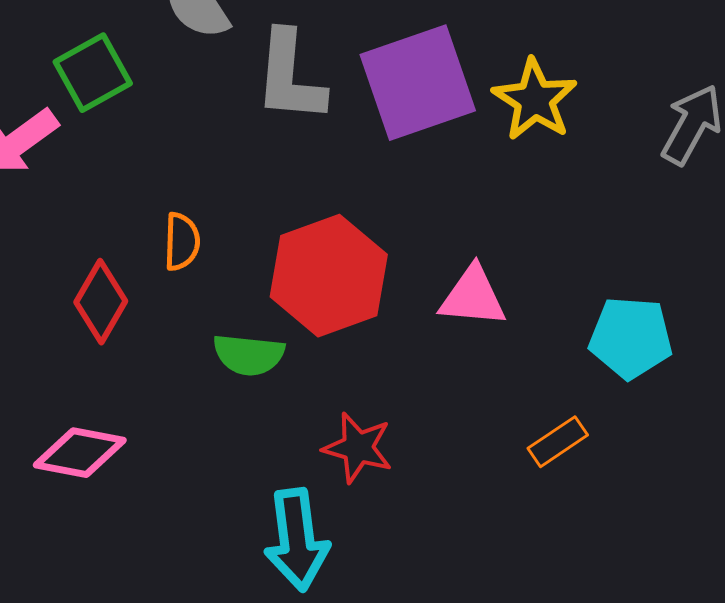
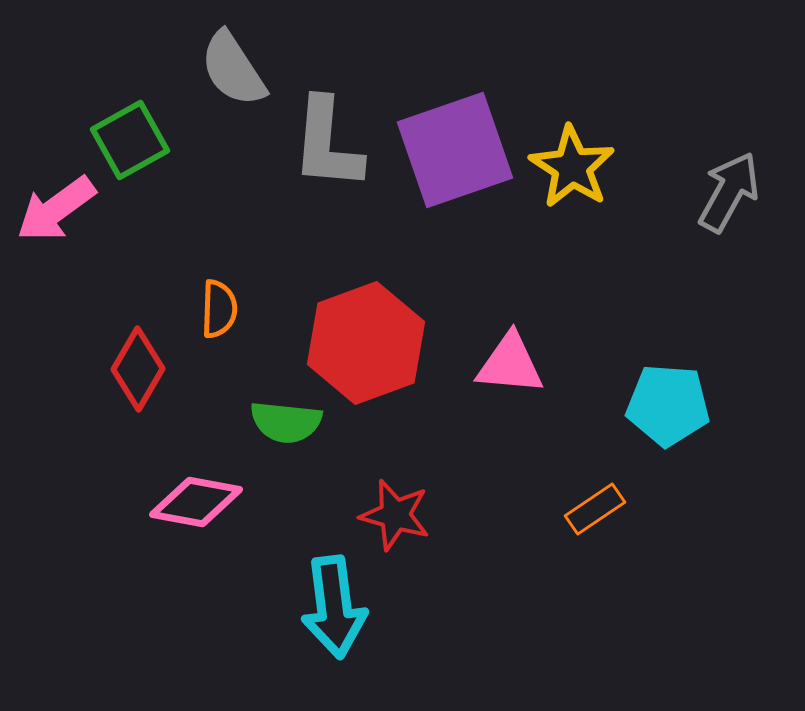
pink diamond: (80, 453) -> (196, 502), moved

